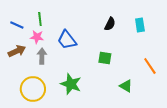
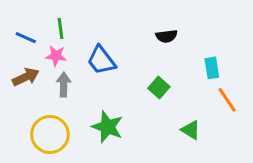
black semicircle: (110, 24) -> (166, 36), turned 56
cyan rectangle: (140, 25) -> (212, 68), moved
green square: (105, 58) -> (159, 88), turned 32

